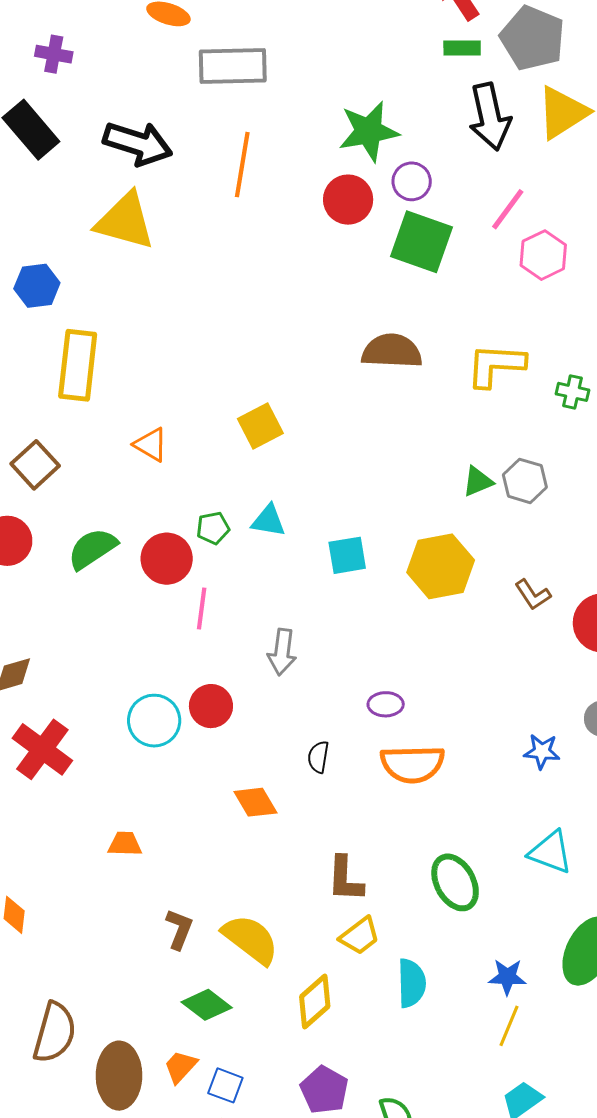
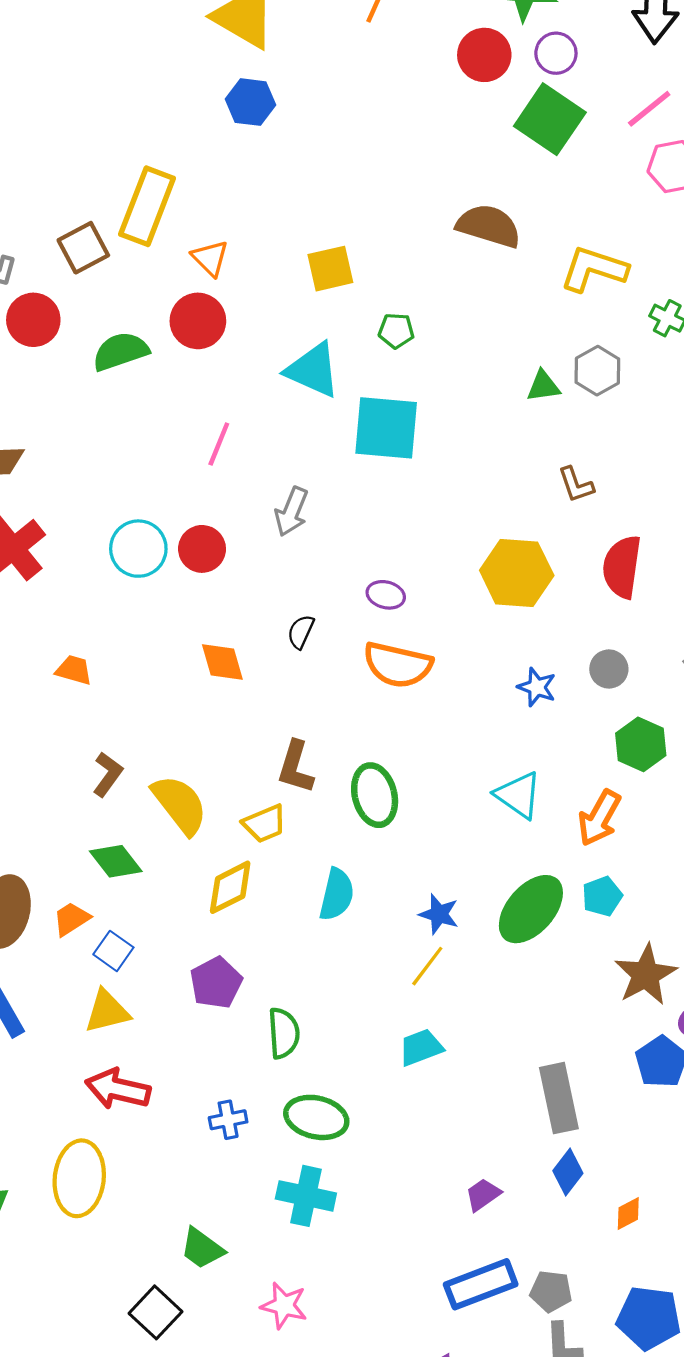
blue hexagon: (37, 286) -> (251, 102), moved
yellow rectangle: (78, 365) -> (147, 206), moved
gray hexagon: (525, 481) -> (597, 371), moved
cyan triangle: (268, 521) -> (313, 370), size x1.5
green pentagon: (213, 528) -> (396, 331), moved
cyan square: (347, 555) -> (386, 428), size x1.6
red circle: (167, 559) -> (198, 321), moved
yellow hexagon: (441, 566) -> (517, 573), moved
brown L-shape: (533, 595) -> (576, 485), moved
green ellipse: (455, 882) -> (375, 795), moved
yellow trapezoid: (360, 936) -> (265, 824), moved

